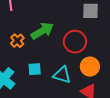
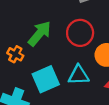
cyan square: (35, 69) -> (46, 79), size x1.6

